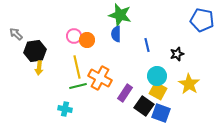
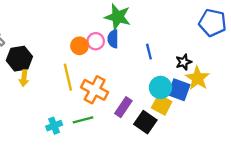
pink circle: (74, 36) -> (96, 41), moved
yellow star: (189, 84) -> (198, 78), moved
green line: (78, 86) -> (83, 120), moved
cyan cross: (65, 109) -> (54, 126), turned -32
blue square: (161, 113) -> (179, 90), moved

